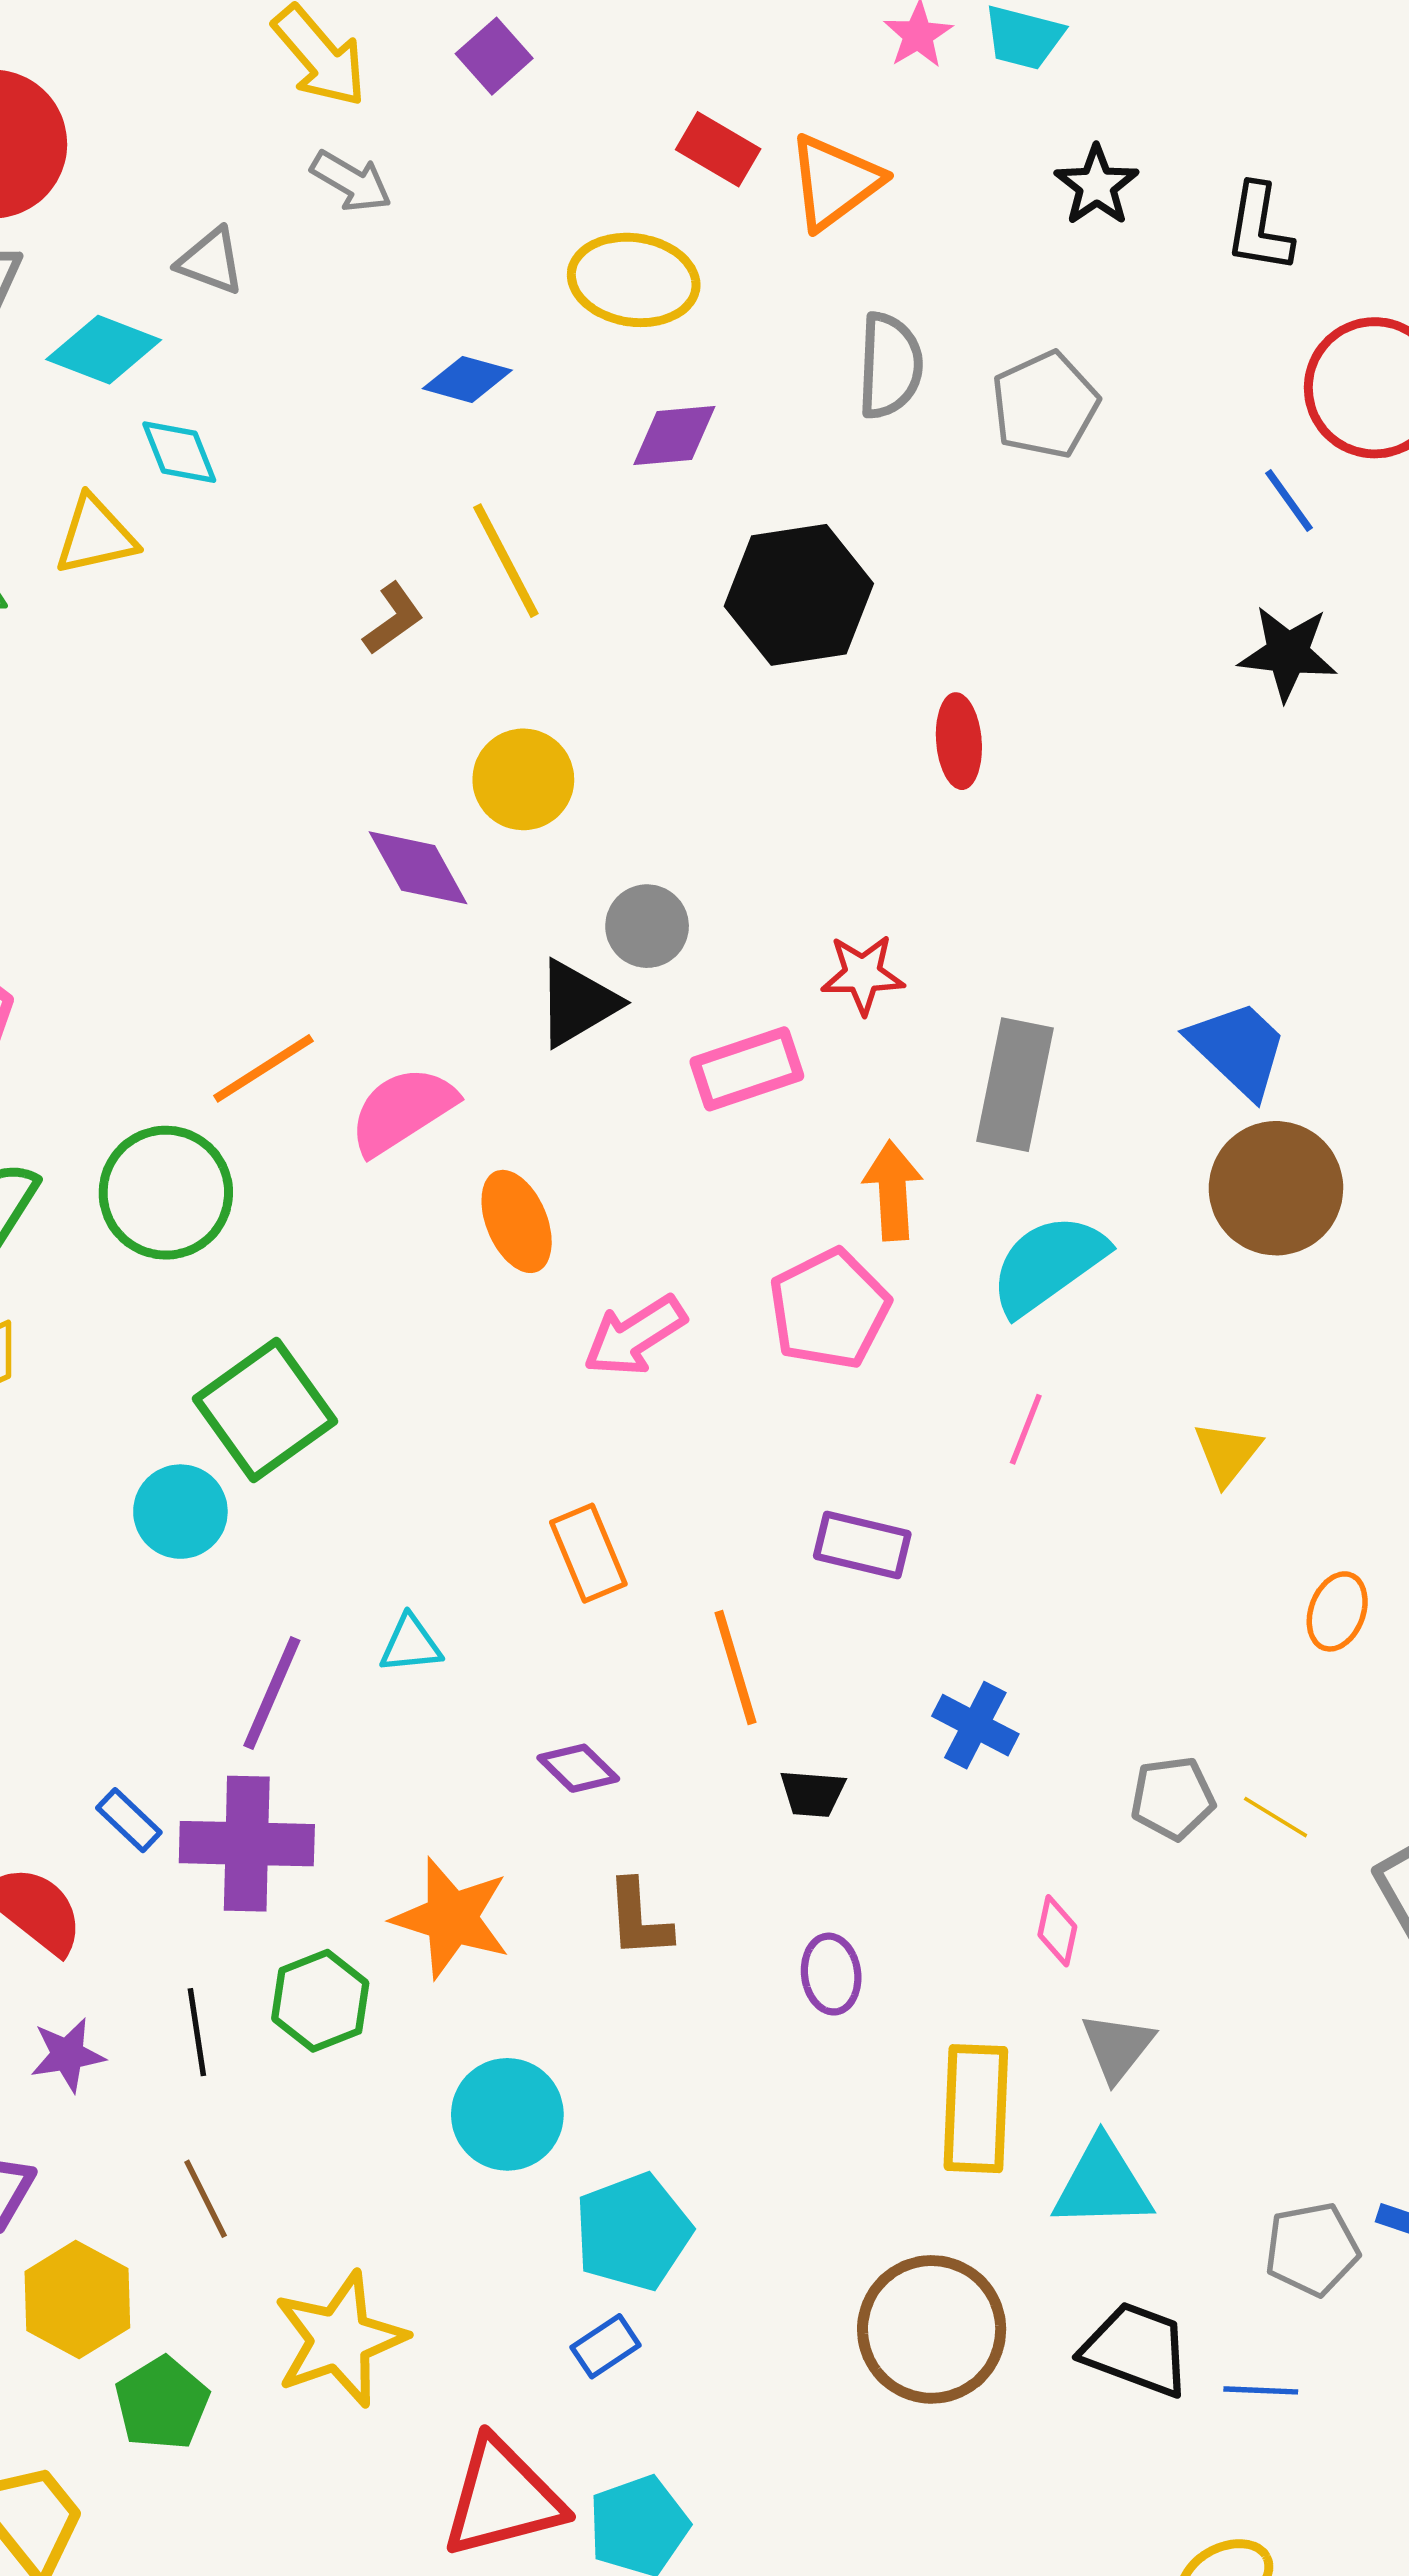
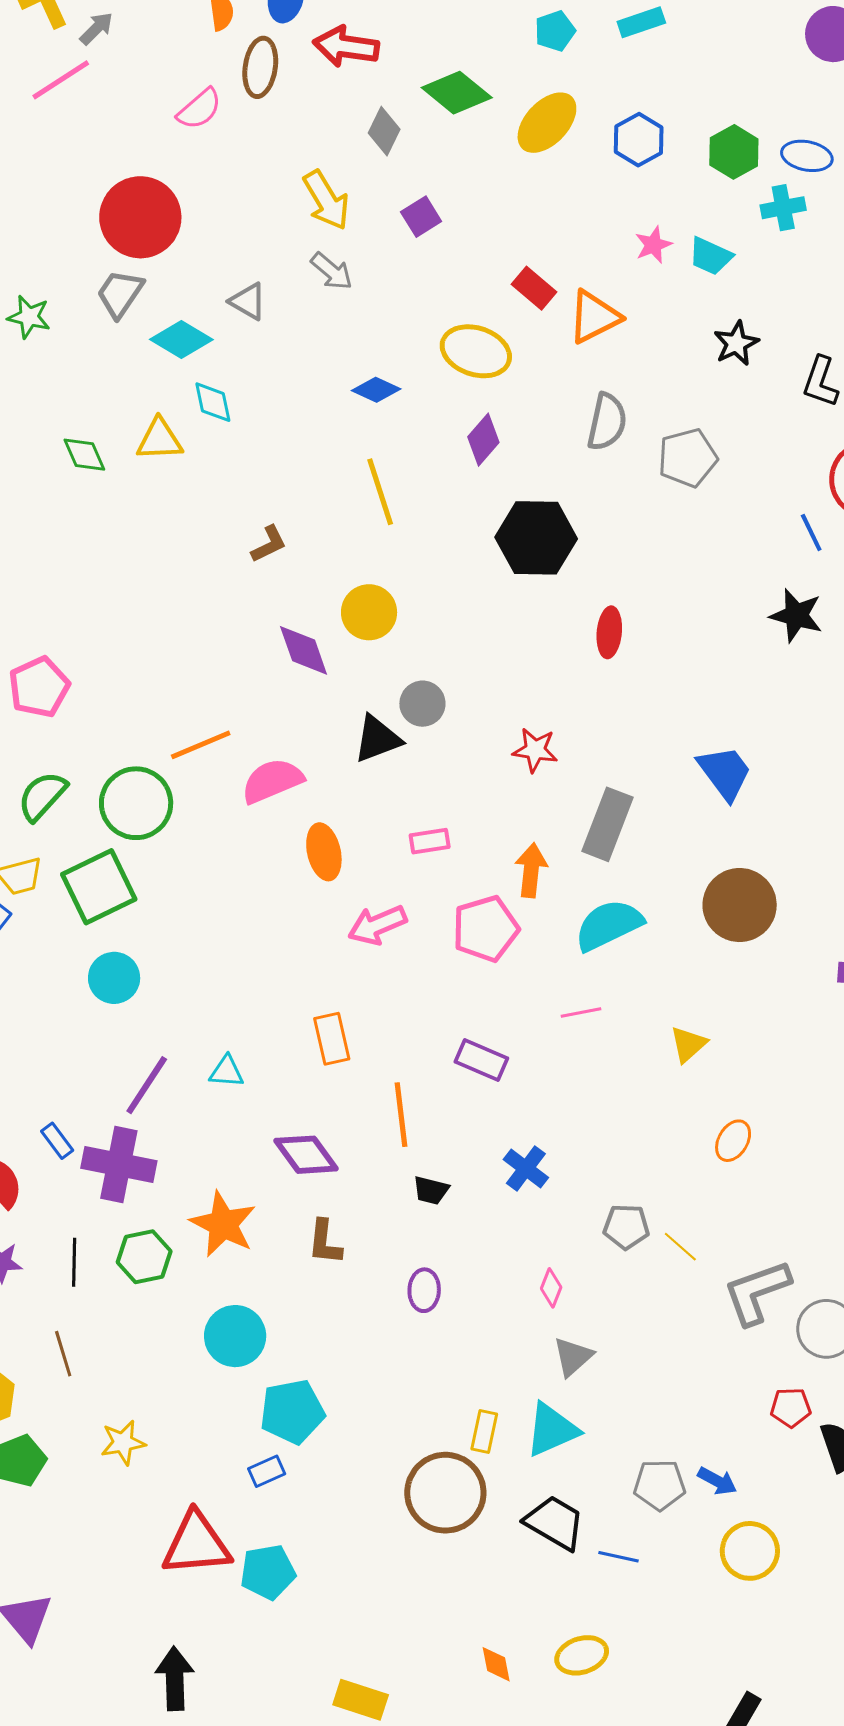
purple diamond: (674, 436) -> (483, 440), turned -54
brown L-shape: (393, 619) -> (269, 544), moved
blue trapezoid: (1238, 1049) -> (725, 773), moved
pink rectangle: (747, 1069) -> (430, 841), moved, size x0.7
green square: (265, 1410) -> (99, 887), moved
pink line: (1026, 1429) -> (581, 1013), turned 48
purple diamond: (578, 1768) -> (306, 1155), size x1.5
yellow rectangle: (976, 2109) -> (484, 1432), moved, size x0.6
cyan triangle: (1102, 2184) -> (552, 1430), turned -32
yellow star: (340, 2339) -> (123, 1443), size x0.6

